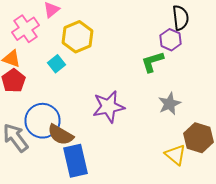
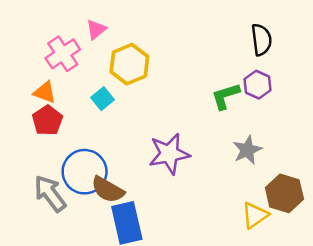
purple hexagon: (170, 40) -> (258, 85), moved
yellow triangle: (176, 155) -> (255, 215), turned 45

